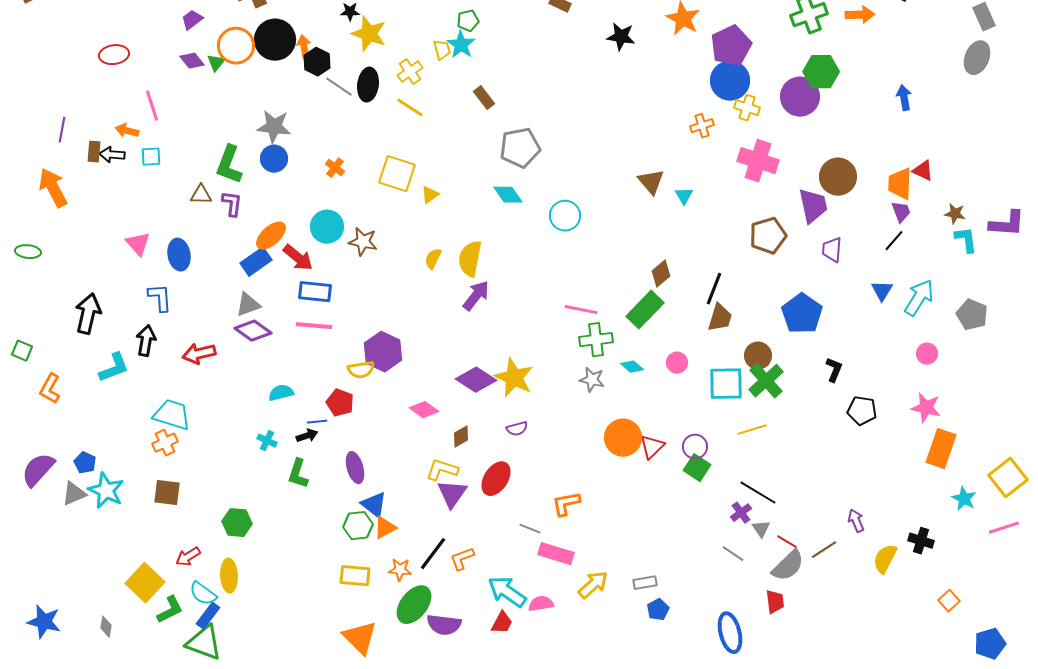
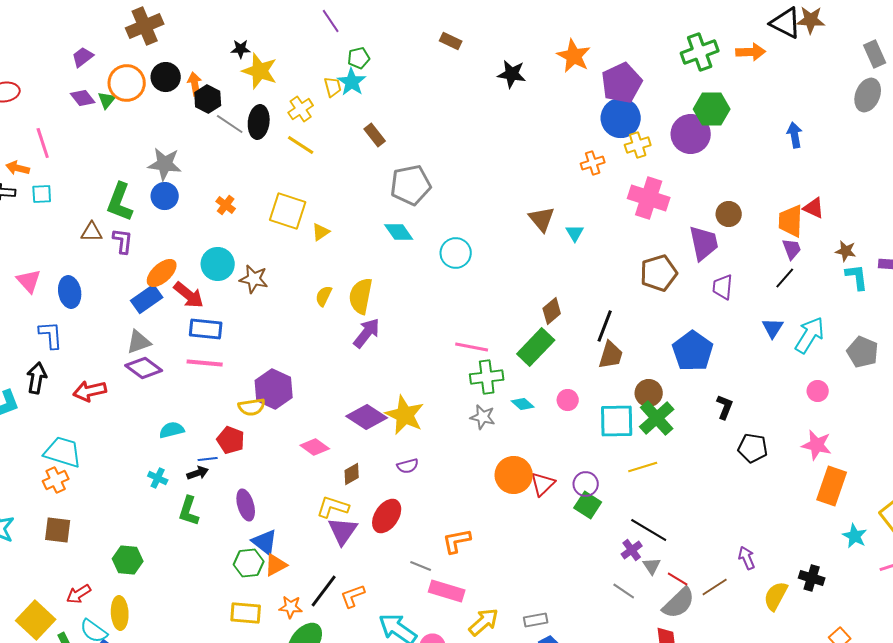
black circle: (275, 40) -> (166, 77), size x0.7
yellow cross: (747, 108) -> (638, 145), turned -35
brown circle: (838, 177) -> (729, 214), size x0.7

